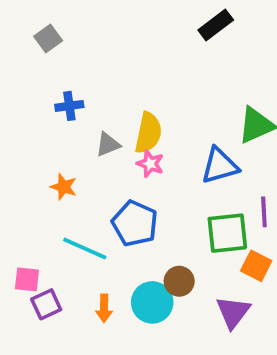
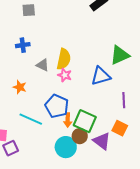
gray square: (48, 39) -> (29, 10), moved, turned 32
gray triangle: (108, 144) -> (43, 65), turned 48
green square: (227, 233) -> (85, 121), moved, turned 30
orange arrow: (104, 308) -> (68, 120), moved
purple triangle: (233, 312) -> (102, 141), moved, turned -30

